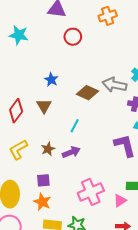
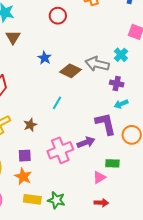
blue star: (51, 80) -> (44, 58), moved
brown triangle: (44, 106) -> (13, 37), moved
purple arrow: (71, 152) -> (86, 142), moved
pink cross: (91, 192) -> (60, 150), moved

